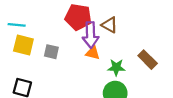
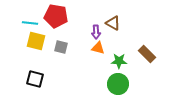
red pentagon: (78, 17) -> (56, 16), moved
purple arrow: (91, 35) -> (96, 32), size x0.6

